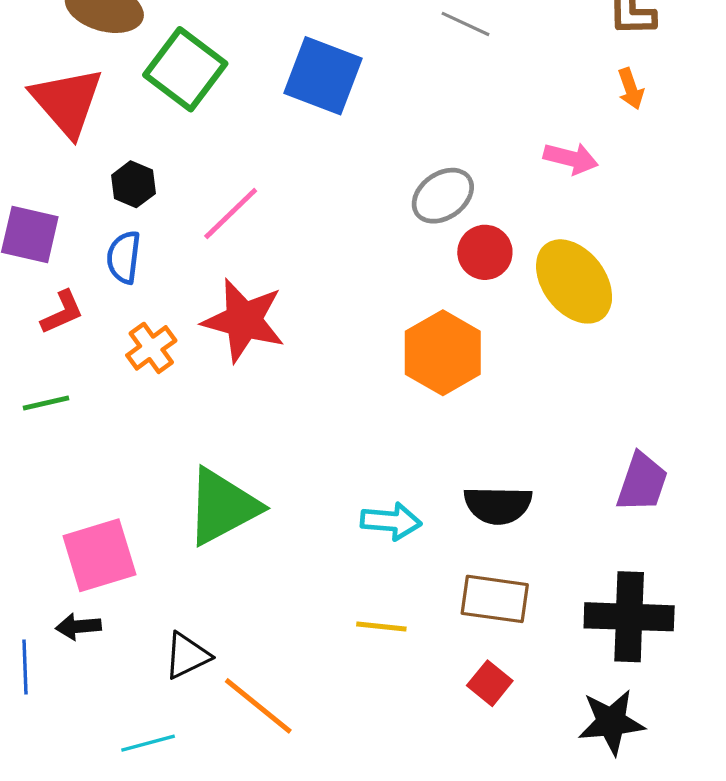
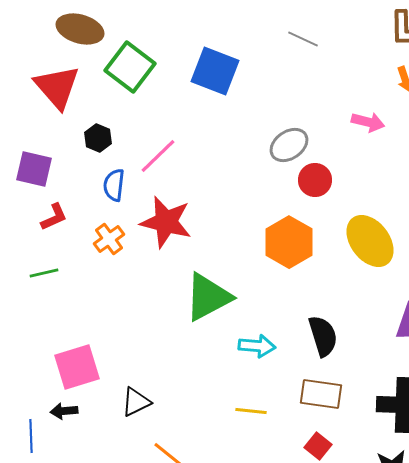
blue semicircle: (124, 257) -> (114, 185), moved
yellow ellipse: (574, 281) -> (370, 241), moved
black semicircle: (498, 505) -> (323, 336), turned -108
green triangle: (223, 507) -> (208, 297), moved
black triangle: (187, 656) -> (136, 402), moved

